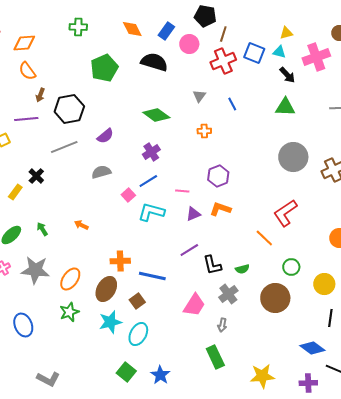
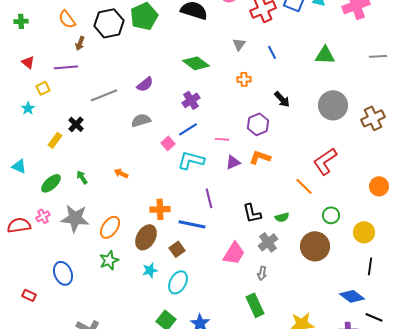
black arrow: (287, 75) -> (282, 99), moved
black hexagon: (69, 109) -> (109, 23), moved
purple line: (189, 250) -> (209, 198), moved, turned -72
cyan star: (110, 322) -> (150, 270), size x0.7

